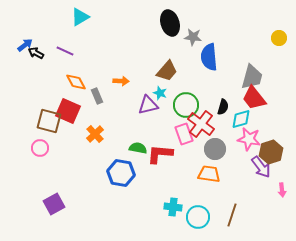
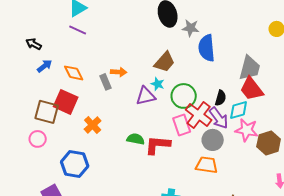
blue arrow: (25, 45) -> (45, 66), moved
purple line: (65, 51) -> (78, 30), moved
gray rectangle: (97, 96) -> (106, 82), moved
purple arrow: (261, 167) -> (219, 118), moved
blue hexagon: (121, 173) -> (75, 164), moved

